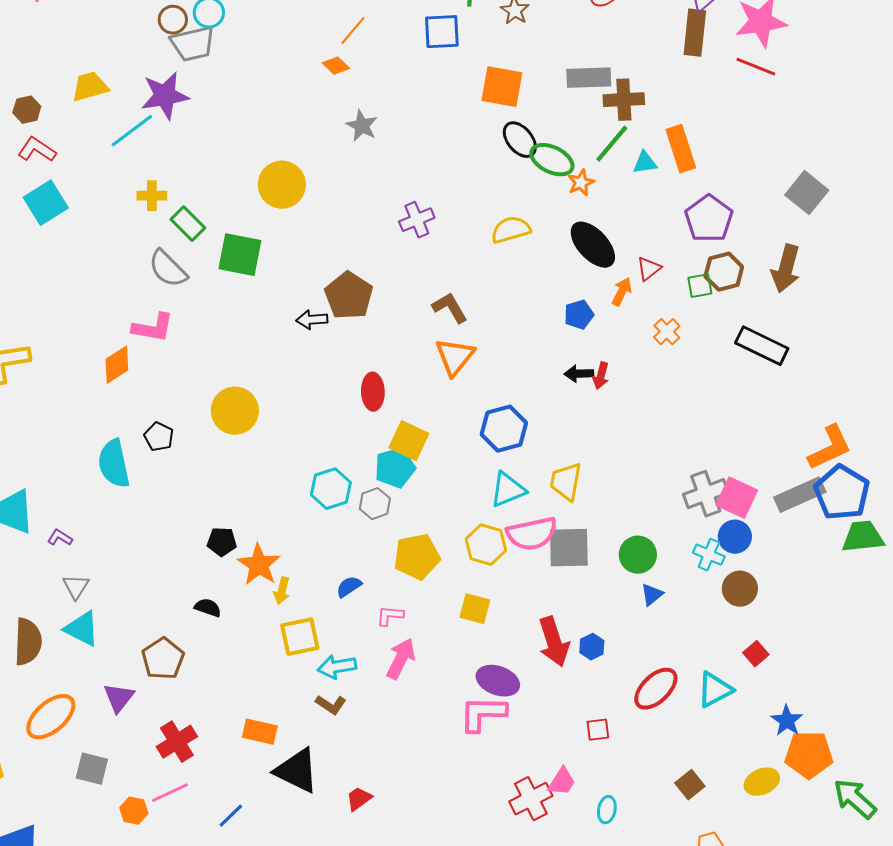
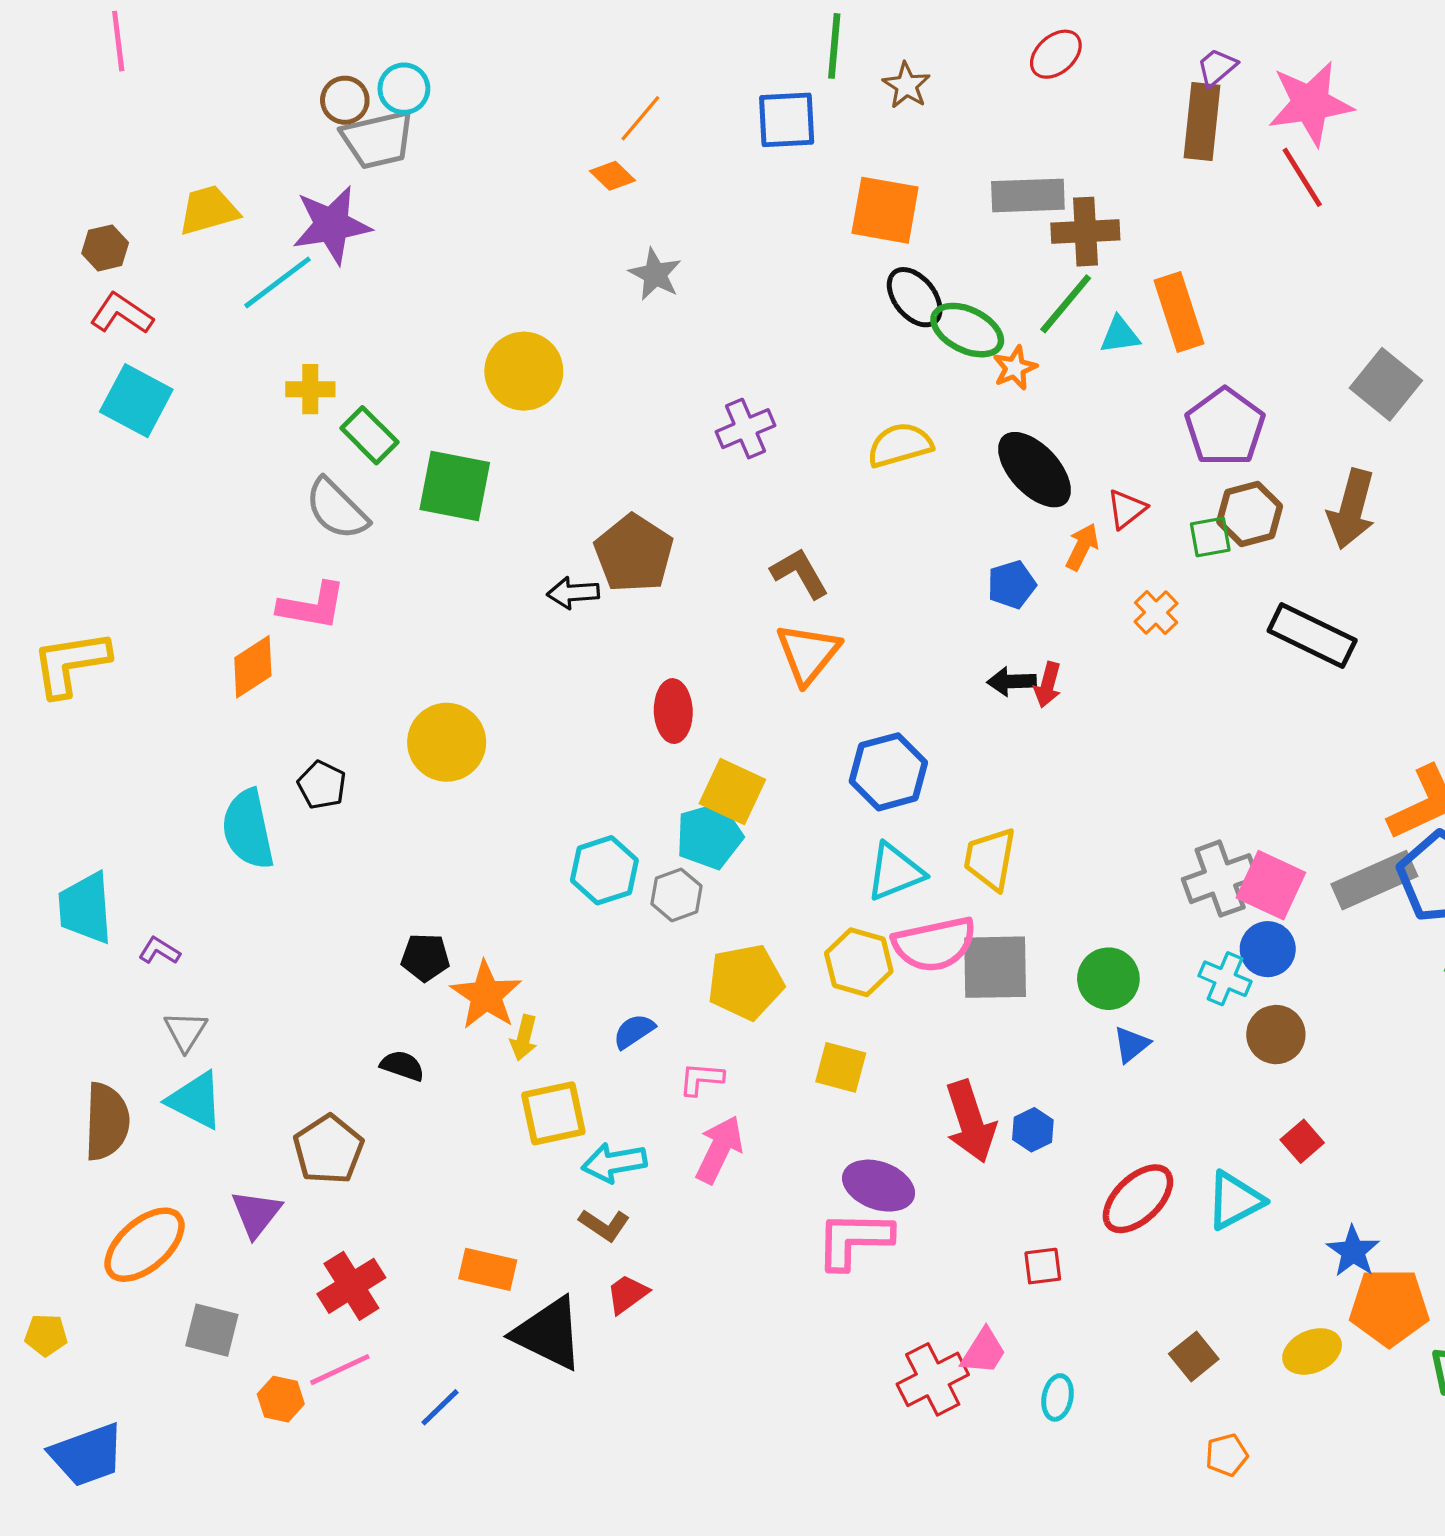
red line: (756, 67) -> (1302, 177), turned 36
cyan square: (46, 203) -> (136, 401), turned -30
red trapezoid: (359, 799) -> (627, 1294), moved

